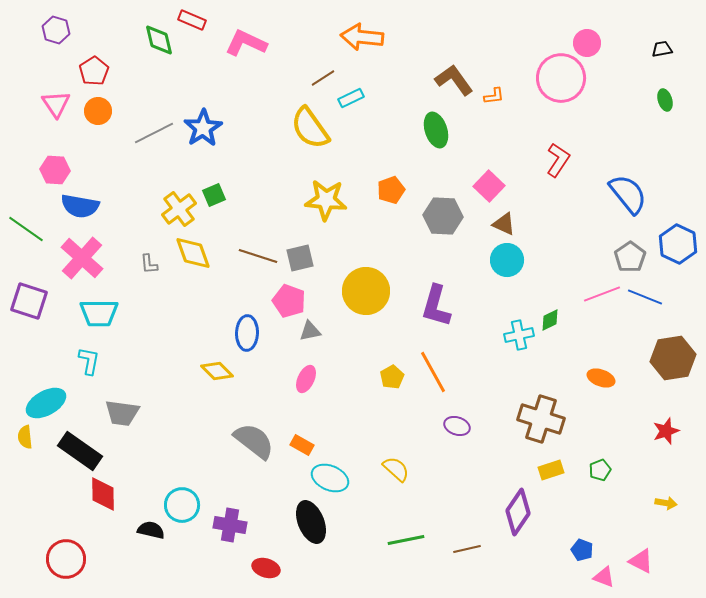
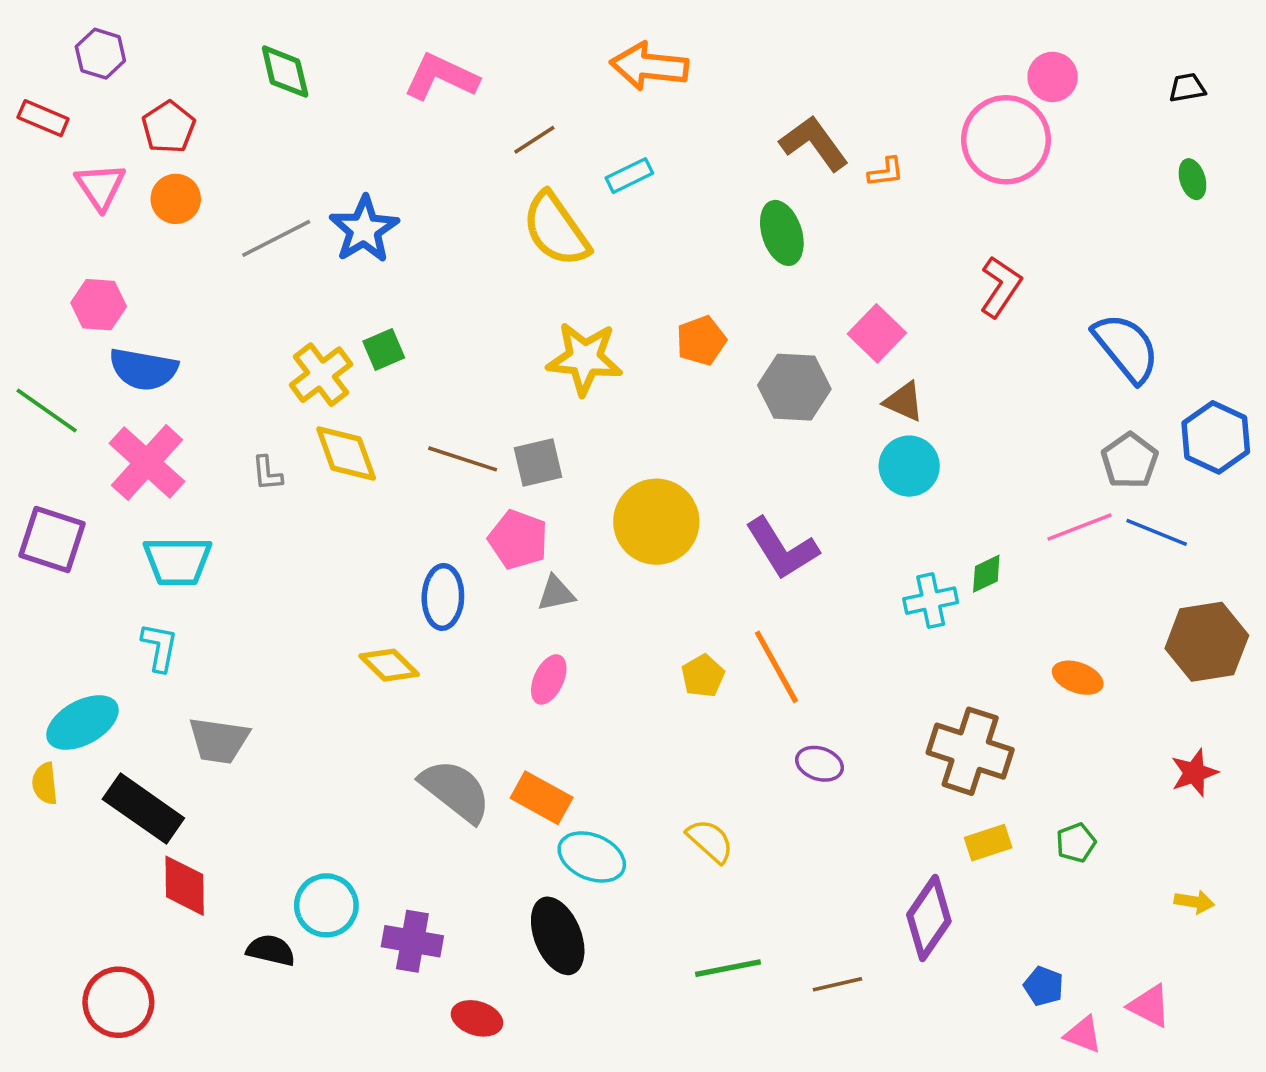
red rectangle: (192, 20) -> (43, 118), moved
brown line: (323, 78) -> (534, 140), moved
purple L-shape: (436, 306) -> (782, 549), turned -48
orange rectangle: (302, 445) -> (542, 798), size x1.4

